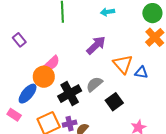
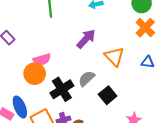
pink semicircle: (52, 63) -> (42, 59), turned 30
blue triangle: (141, 72) -> (148, 62), moved
blue ellipse: (28, 94) -> (20, 107), moved, turned -60

